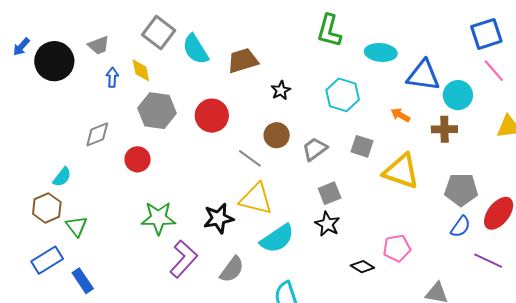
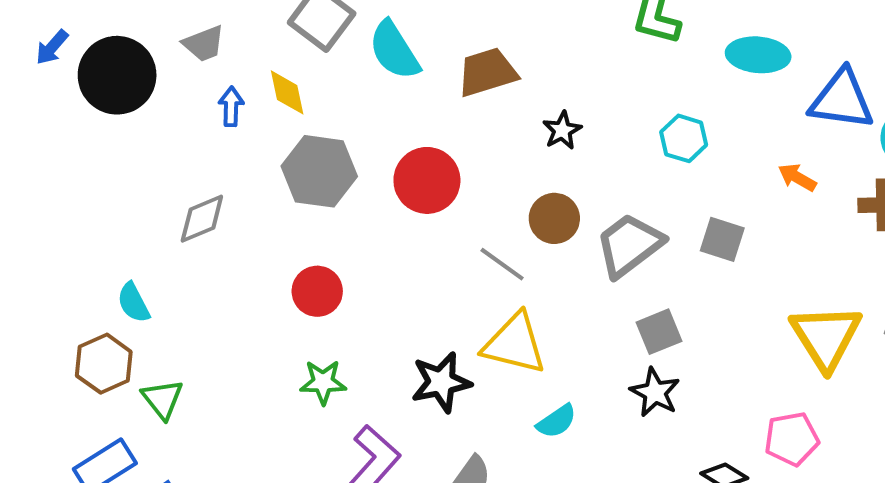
cyan hexagon: (343, 95) -> (684, 138), size x0.7
gray trapezoid: (315, 149) -> (629, 245), size x1.4
red circle: (138, 159) -> (317, 291), moved
yellow triangle: (401, 171) -> (826, 337), moved, turned 39
cyan semicircle: (62, 177) -> (133, 303), turned 115
green star: (158, 218) -> (323, 382), size x0.7
cyan semicircle: (277, 239) -> (557, 421), size x0.6

